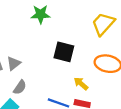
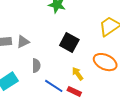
gray semicircle: (20, 87) -> (36, 66), moved, turned -48

